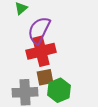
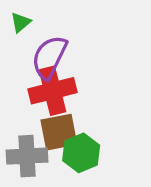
brown square: (45, 77) -> (59, 132), size x1.4

